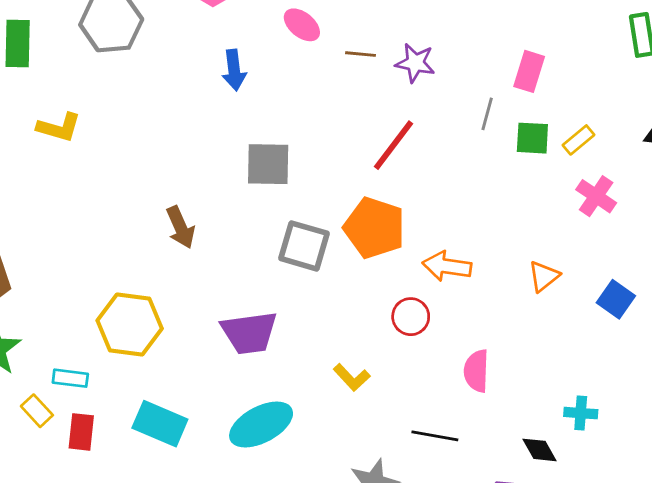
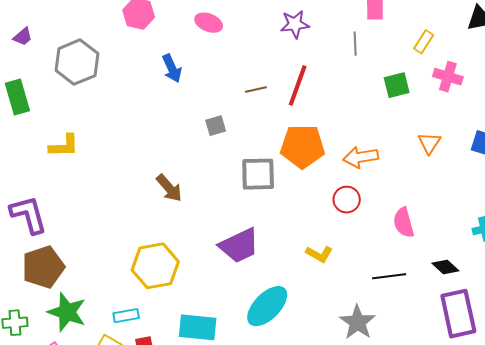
brown line: (360, 54) -> (256, 90), moved
green square: (532, 138) -> (397, 85), moved
gray square: (268, 164) -> (216, 126), size x0.6
black diamond: (540, 450) -> (445, 267), moved

